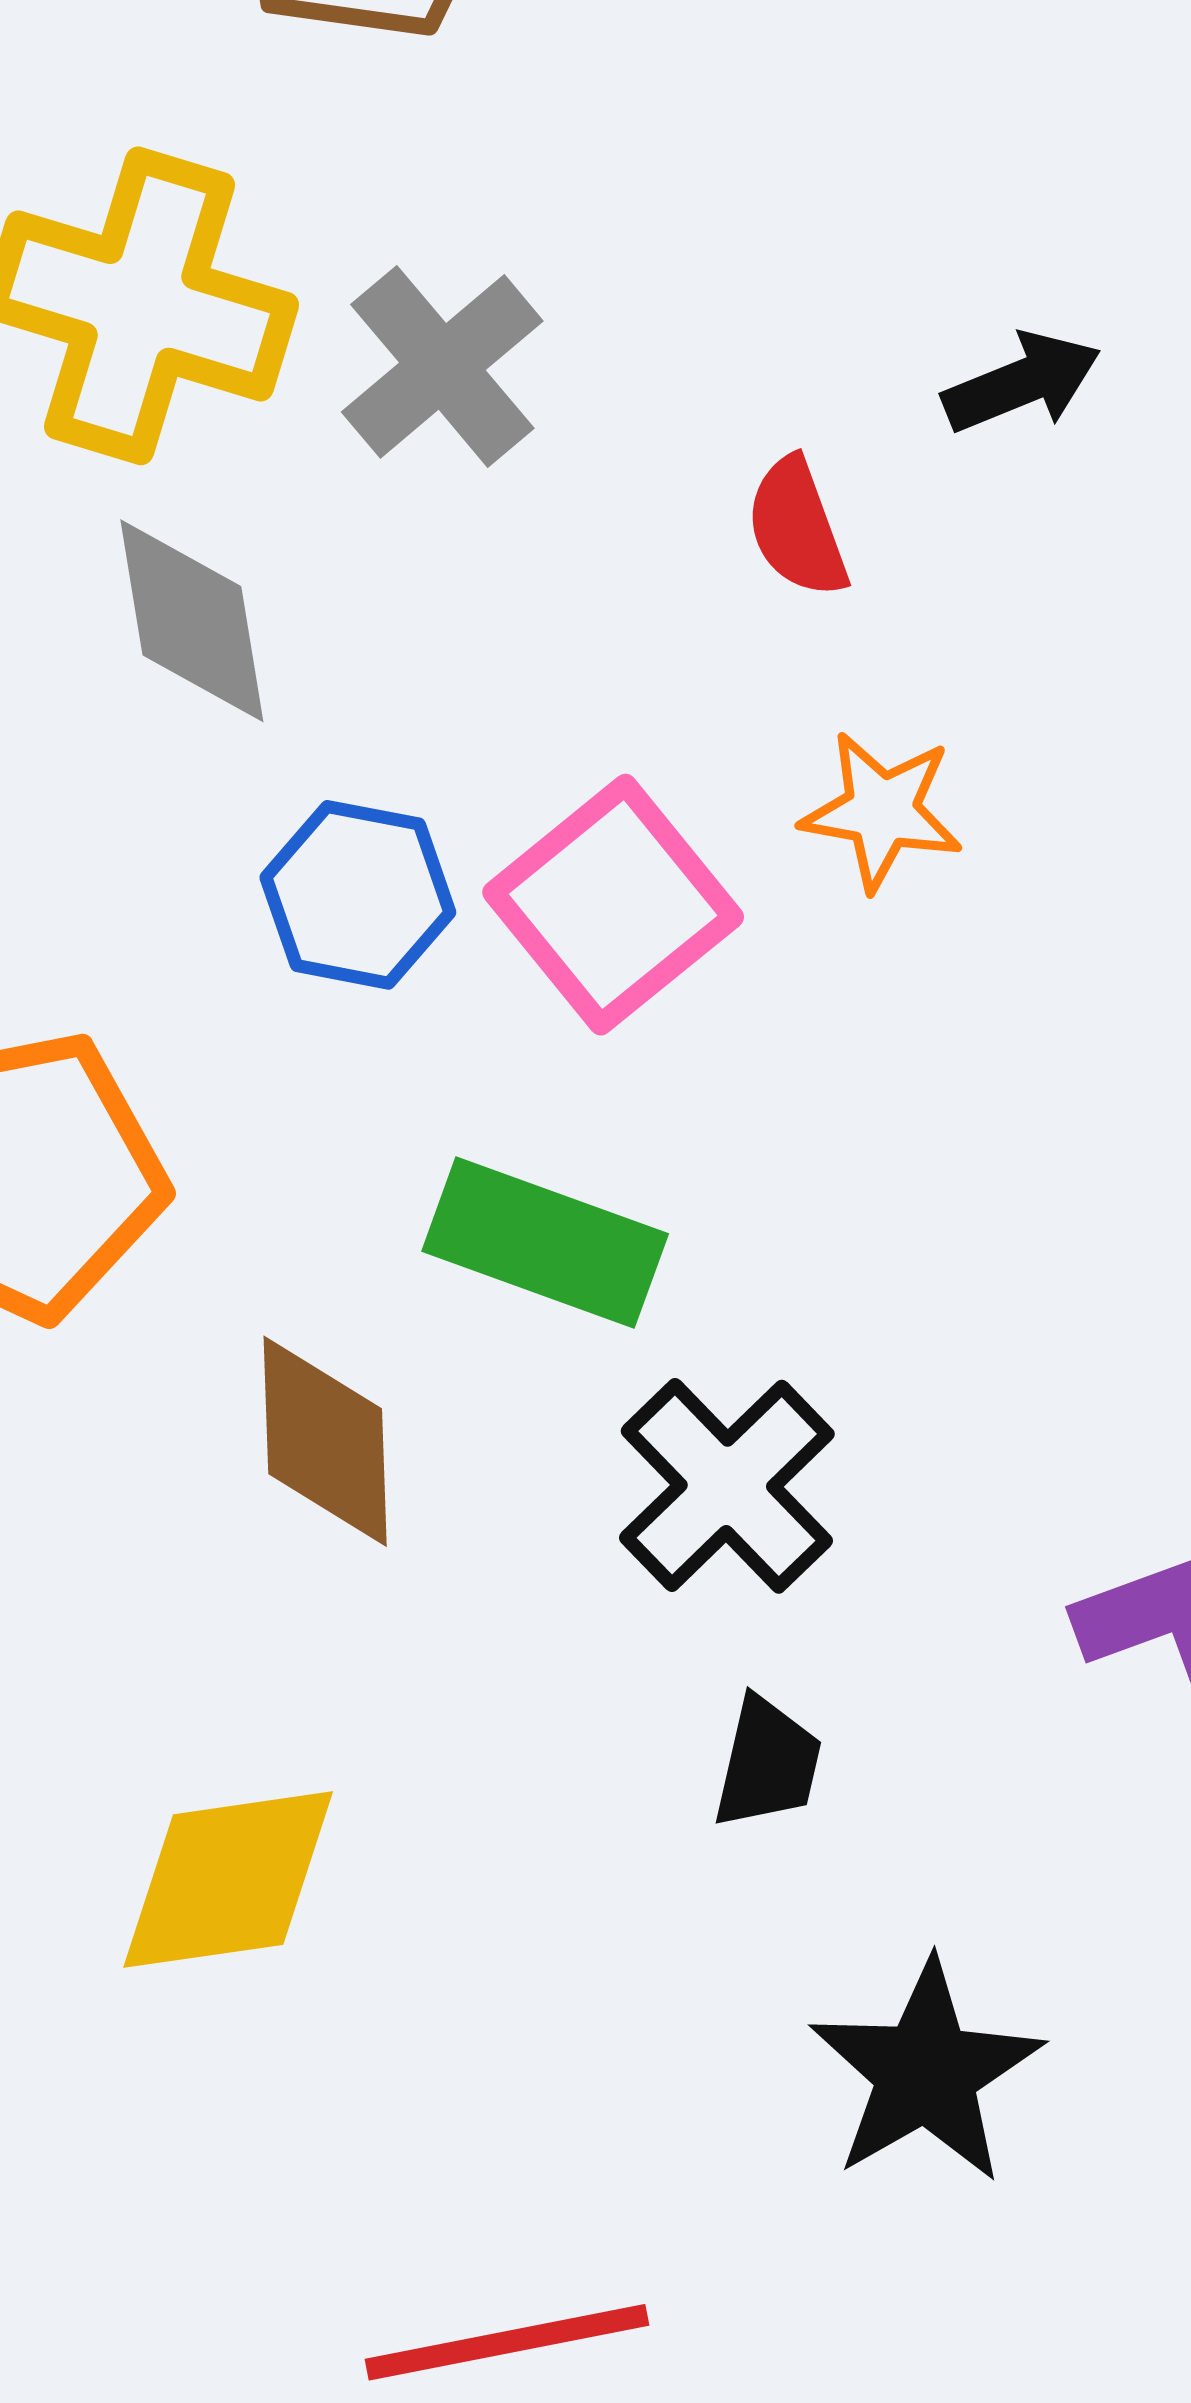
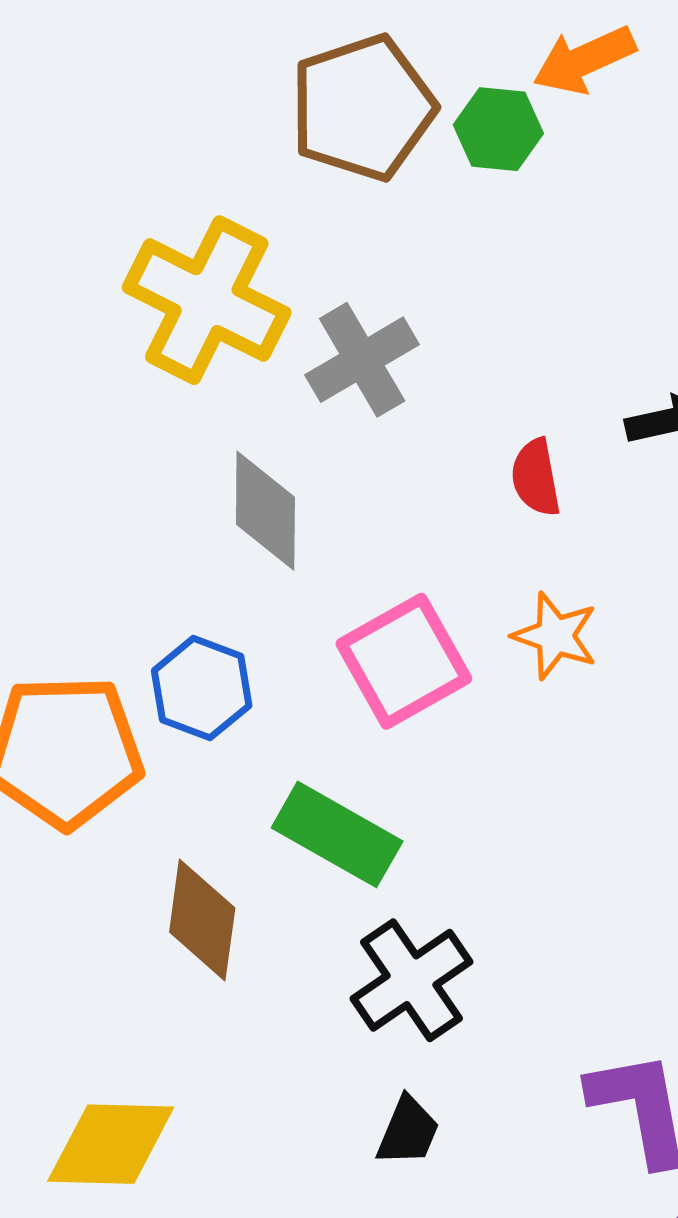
gray diamond: (192, 621) -> (265, 511), moved
blue hexagon: (358, 895) -> (202, 688), moved

